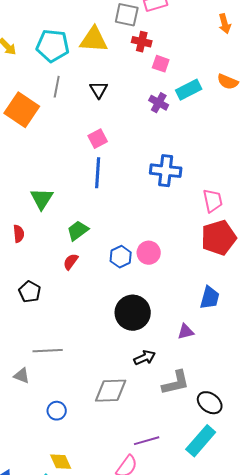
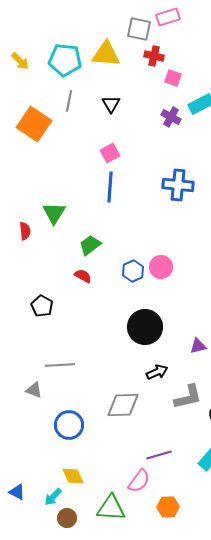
red semicircle: (19, 234) -> (25, 231), moved
red semicircle: (71, 262) -> (83, 276), turned 84
blue circle: (57, 411) -> (69, 425), size x1.5

